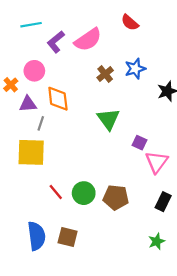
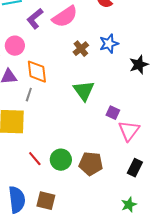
gray line: (41, 123) -> (29, 95), moved

